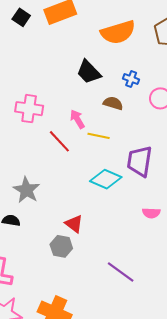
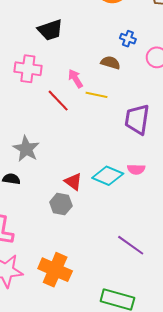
black trapezoid: (89, 72) -> (50, 30), moved, turned -64
cyan diamond: (106, 179) -> (108, 176), moved
pink semicircle: (151, 213) -> (136, 169), moved
purple line: (121, 272) -> (131, 245), moved

